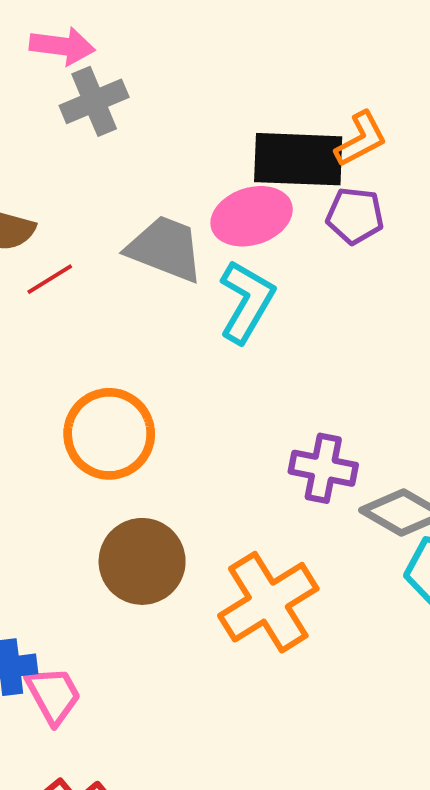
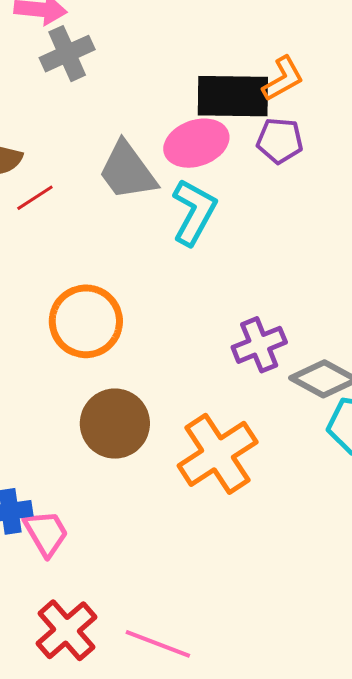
gray trapezoid: (165, 249) -> (127, 171), turned -146
purple cross: (323, 468) -> (259, 345), turned -32

